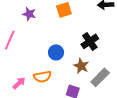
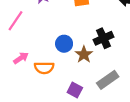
brown star: (81, 66) -> (84, 54), moved
pink arrow: (19, 83) -> (21, 58), moved

